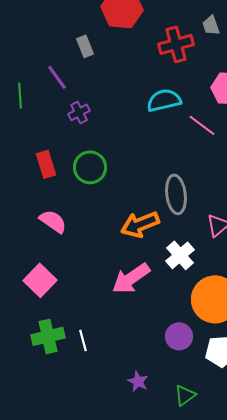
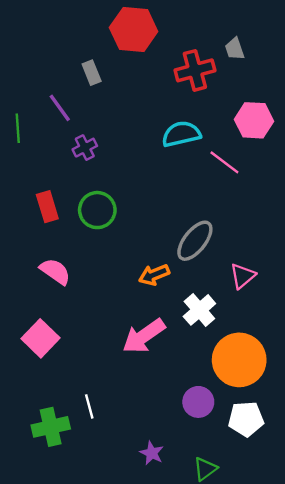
gray ellipse: (176, 194) -> (195, 241), turned 45
orange arrow: (140, 224) -> (154, 275), size x0.7
green cross: (48, 336) -> (51, 427), moved

